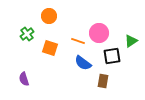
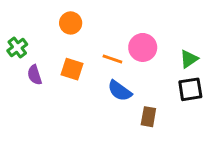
green cross: (27, 34) -> (17, 47), moved
black square: (112, 56) -> (190, 89), moved
purple semicircle: (24, 79) -> (35, 75), moved

